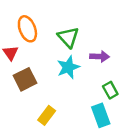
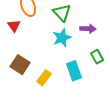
brown square: (25, 79) -> (20, 65), moved, turned -30
cyan rectangle: (101, 115) -> (74, 71), moved

